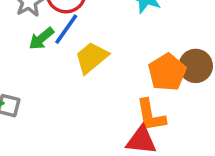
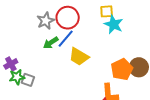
yellow trapezoid: (92, 58) -> (79, 57), turned -115

